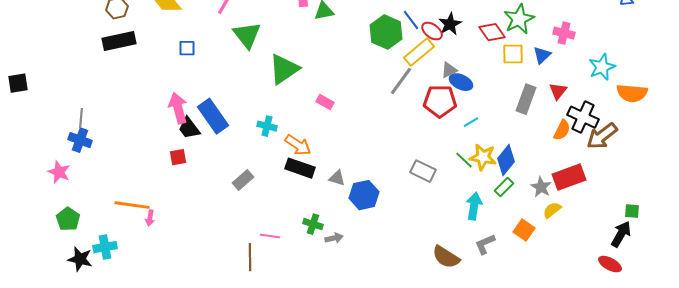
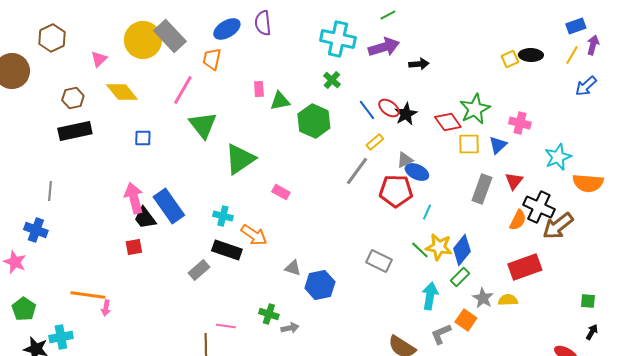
red ellipse: (432, 31) -> (389, 108), moved
green hexagon: (386, 32) -> (314, 121), moved
yellow rectangle: (419, 52) -> (375, 142), size x0.6
gray line: (81, 118) -> (50, 191), moved
cyan line: (471, 122) -> (427, 212), turned -35
black rectangle: (300, 168) -> (227, 250), moved
gray star: (541, 187) -> (483, 298), moved
yellow semicircle: (552, 210) -> (508, 300), turned 36
orange square: (524, 230) -> (466, 320), moved
black arrow: (621, 234) -> (592, 332), moved, size x0.6

